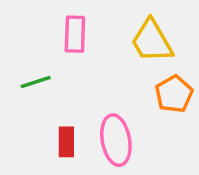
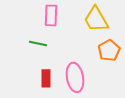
green line: (36, 82) -> (38, 43), moved, turned 30

